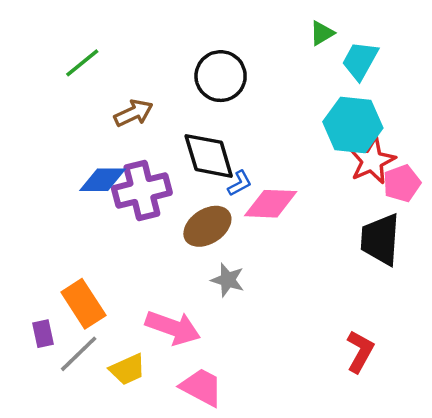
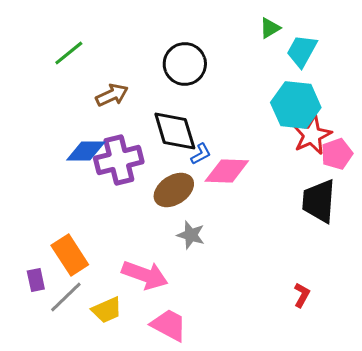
red L-shape: (360, 351) -> (302, 295), size x0.7

